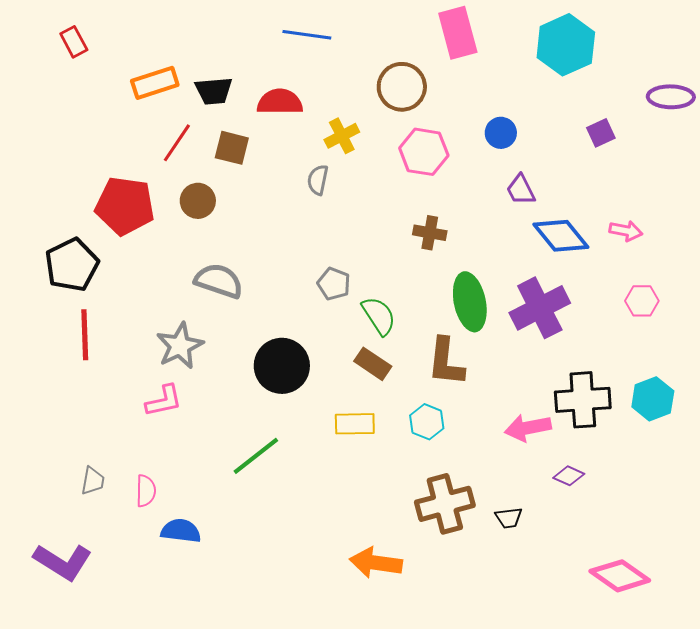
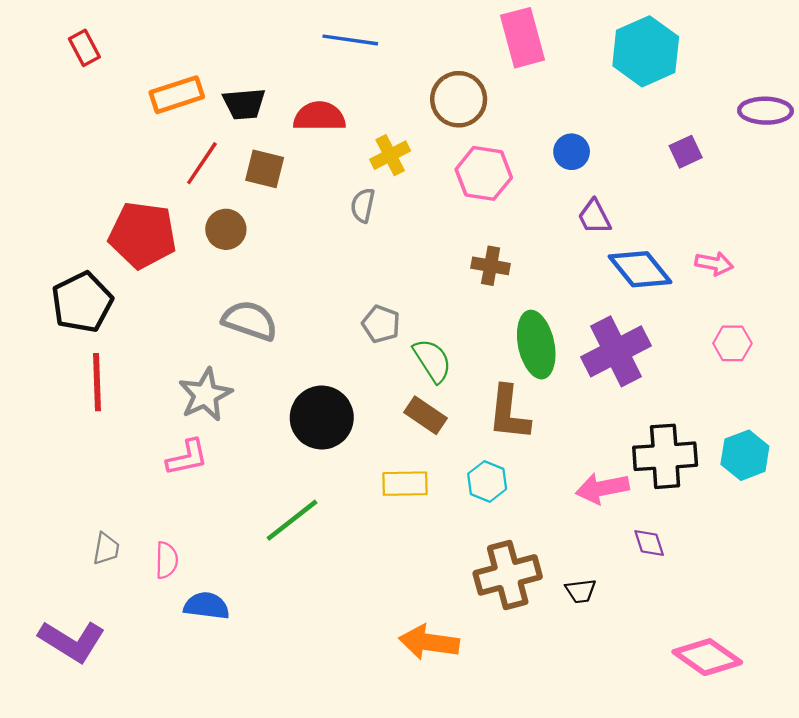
purple diamond: (569, 476) -> (649, 543), turned 48

